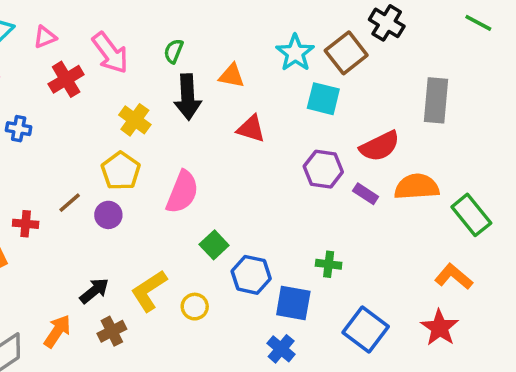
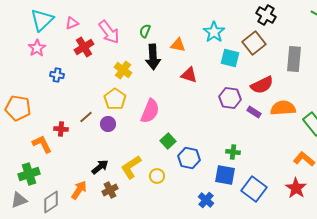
brown square: (346, 53) -> (254, 43), moved
blue square: (293, 303) -> (225, 175), moved

